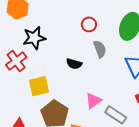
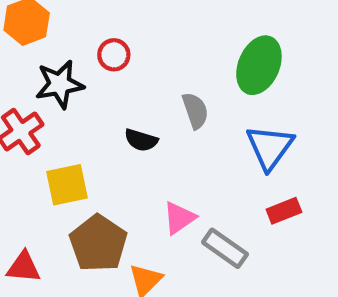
red circle: (89, 24) -> (114, 55), moved

